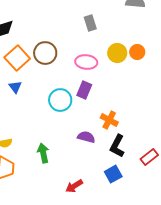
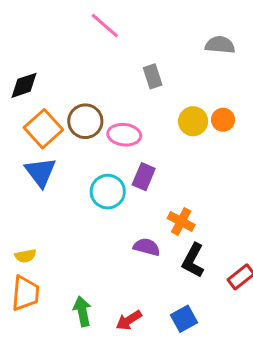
pink ellipse: (86, 62) -> (124, 135), moved
blue triangle: (15, 87) -> (40, 172), size x1.6
green arrow: (43, 153) -> (82, 311), moved
blue square: (113, 174) -> (184, 319), moved

